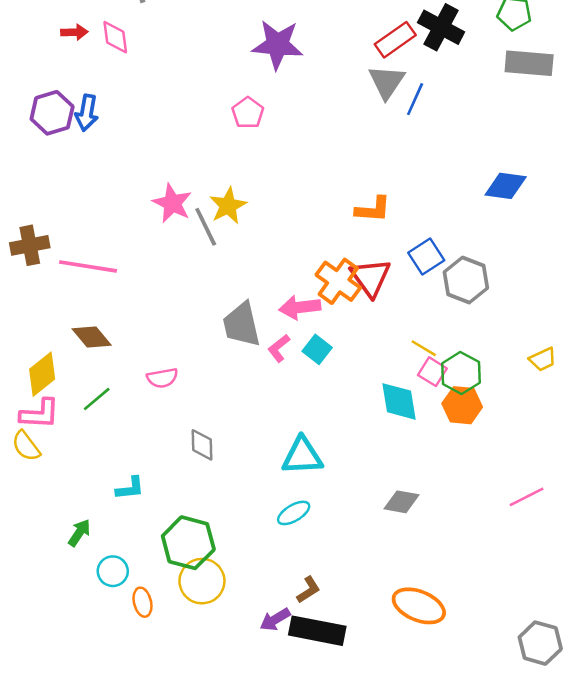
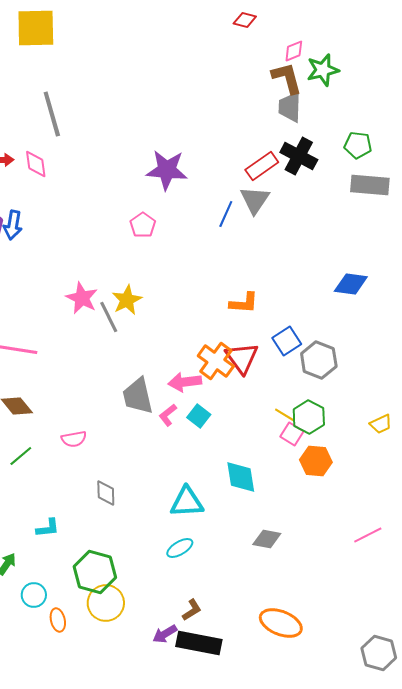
blue line: (415, 99) -> (226, 214), moved
green hexagon: (461, 373) -> (309, 417), moved
cyan diamond: (399, 401) -> (241, 477), moved

